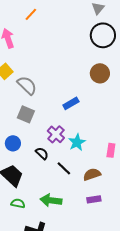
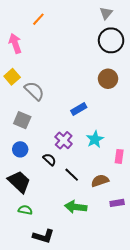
gray square: (26, 114) -> (22, 120), moved
cyan star: (77, 142) -> (95, 139), moved
purple rectangle: (94, 199) -> (117, 203), moved
green arrow: (51, 200) -> (76, 207), moved

